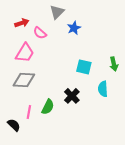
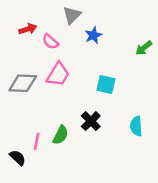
pink trapezoid: (25, 53) -> (58, 74), moved
green arrow: (114, 64) -> (144, 48), moved, turned 64
gray diamond: (24, 80) -> (23, 83), moved
cyan semicircle: (103, 89) -> (136, 126), moved

